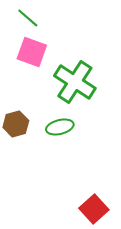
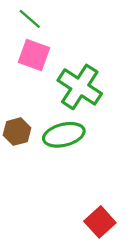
green ellipse: (60, 127) -> (64, 135), size x1.4

